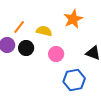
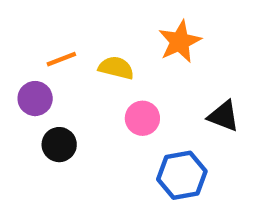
orange line: (19, 27) -> (61, 59), turned 32
black circle: (26, 48) -> (59, 145), moved

